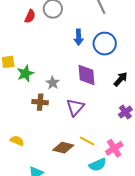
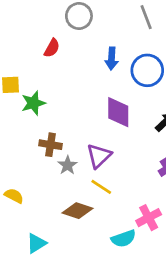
red semicircle: (30, 16) -> (52, 48), moved
gray star: (53, 83) -> (68, 165), moved
yellow line: (87, 141) -> (101, 187), moved

